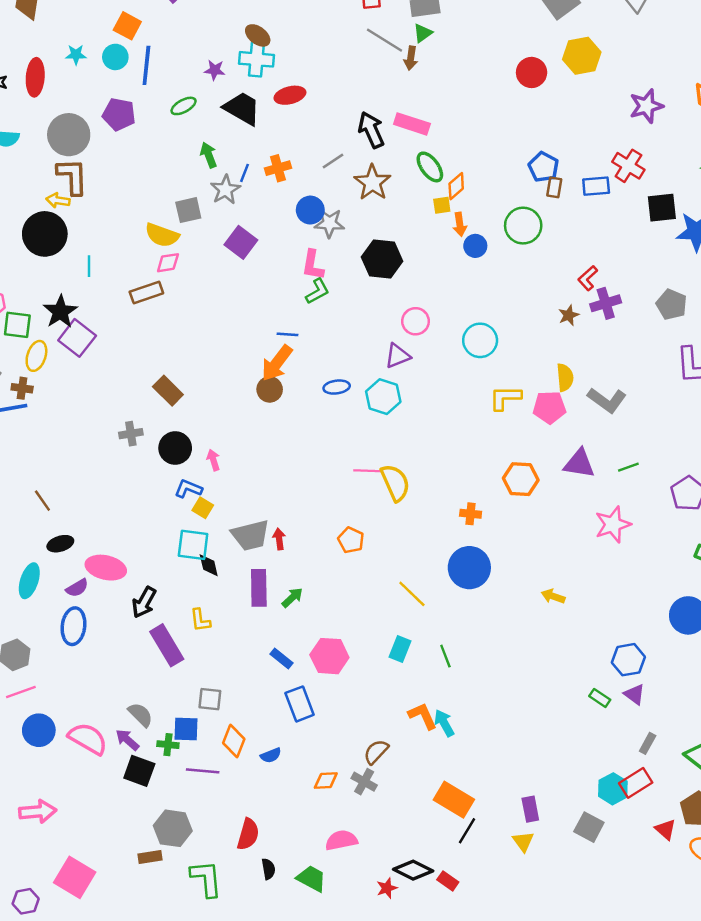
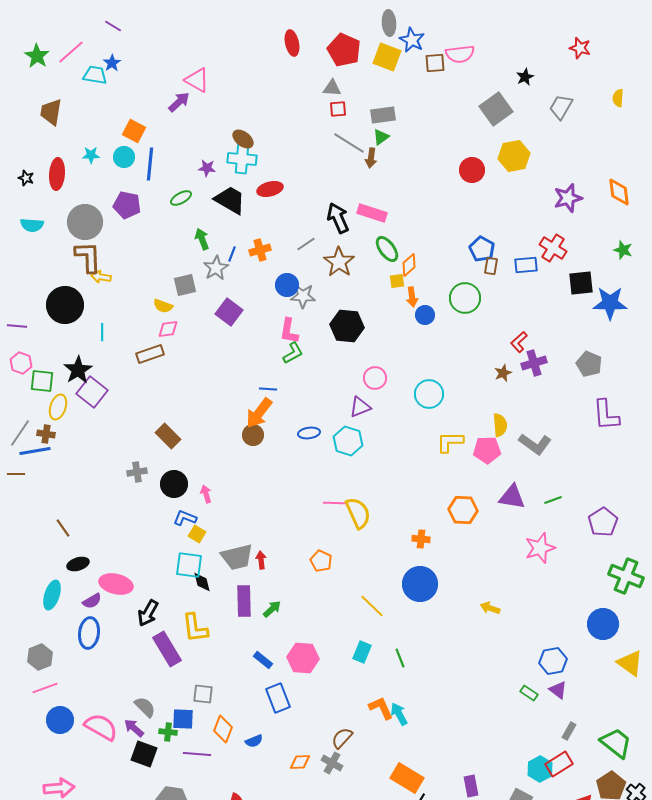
yellow arrow: (58, 200) -> (101, 277), moved
yellow semicircle: (162, 235) -> (163, 306), size x0.7
yellow L-shape: (200, 620) -> (195, 628), size x1.5

